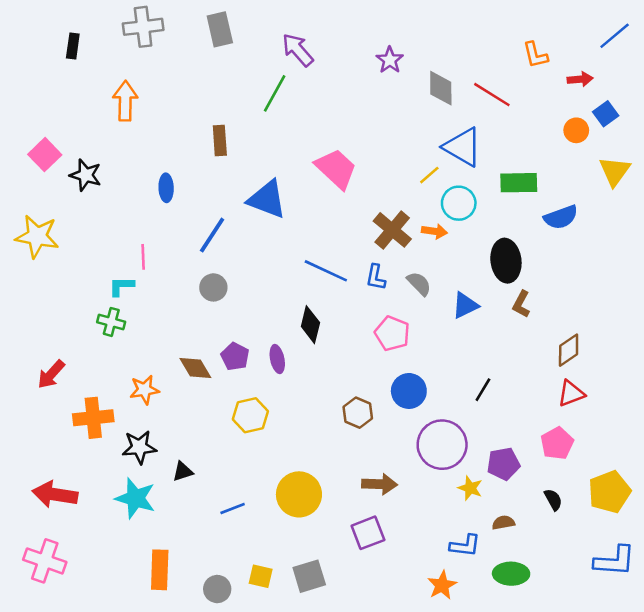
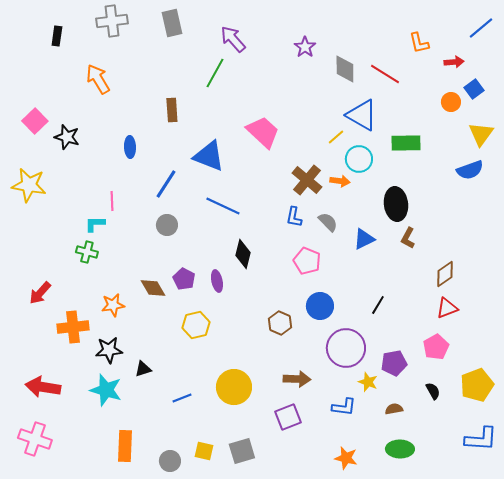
orange arrow: (125, 101) -> (98, 79), turned -32
blue semicircle: (561, 217) -> (470, 170), moved
blue line: (326, 271) -> (223, 206), moved
blue L-shape: (465, 546) -> (344, 407), moved
orange star: (442, 585) -> (346, 458), turned -30

